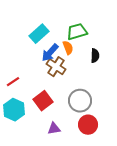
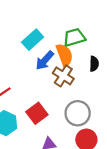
orange semicircle: (68, 48) -> (64, 55), size x1.5
brown cross: (56, 67) -> (63, 76), moved

